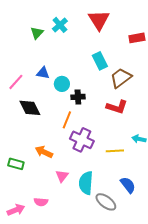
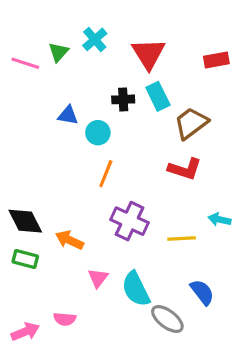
red triangle: (99, 20) -> (148, 54), moved
pink line: (16, 82) -> (25, 63), moved, turned 66
black cross: (78, 97) -> (123, 99), moved
black diamond: (30, 108) -> (25, 221), moved
orange line: (67, 120) -> (106, 174), moved
cyan semicircle: (86, 183) -> (136, 289), turned -30

